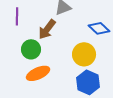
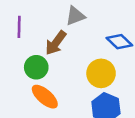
orange ellipse: (38, 73) -> (45, 97), turned 65

